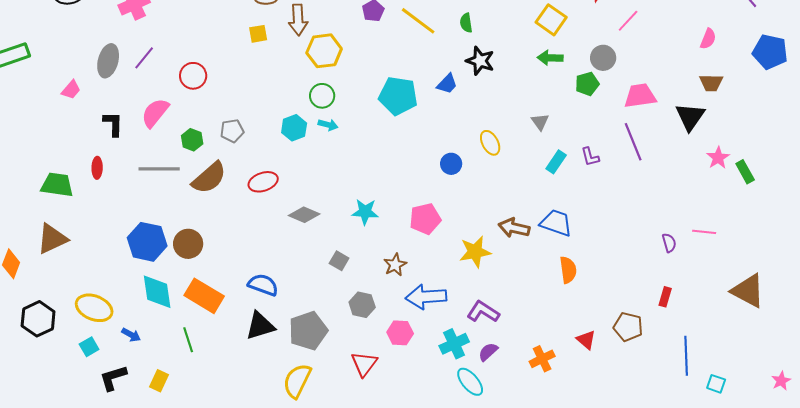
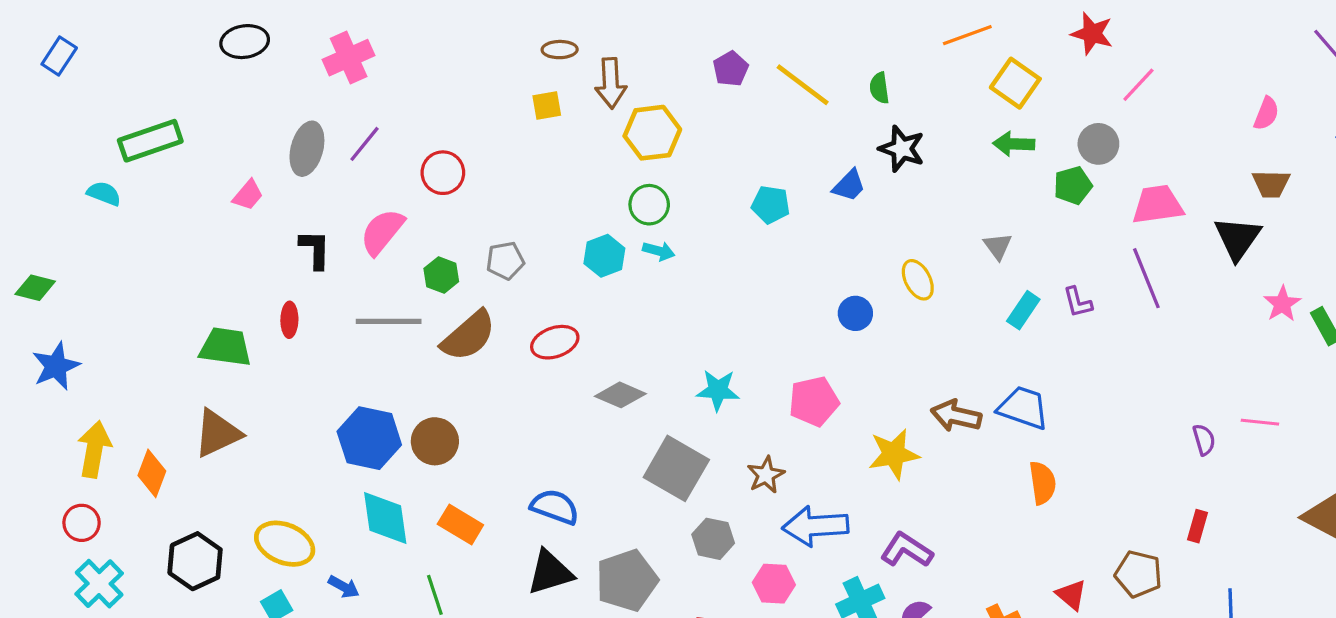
cyan pentagon: (398, 96) -> (771, 205), size x0.6
gray square: (339, 261) -> (676, 468), size x2.0
orange rectangle: (204, 296) -> (460, 524), size x0.7

